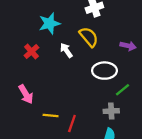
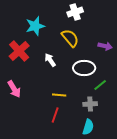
white arrow: (66, 50) -> (50, 60), moved
red cross: (31, 51) -> (19, 51), size x1.5
yellow line: (51, 116) -> (59, 95), moved

